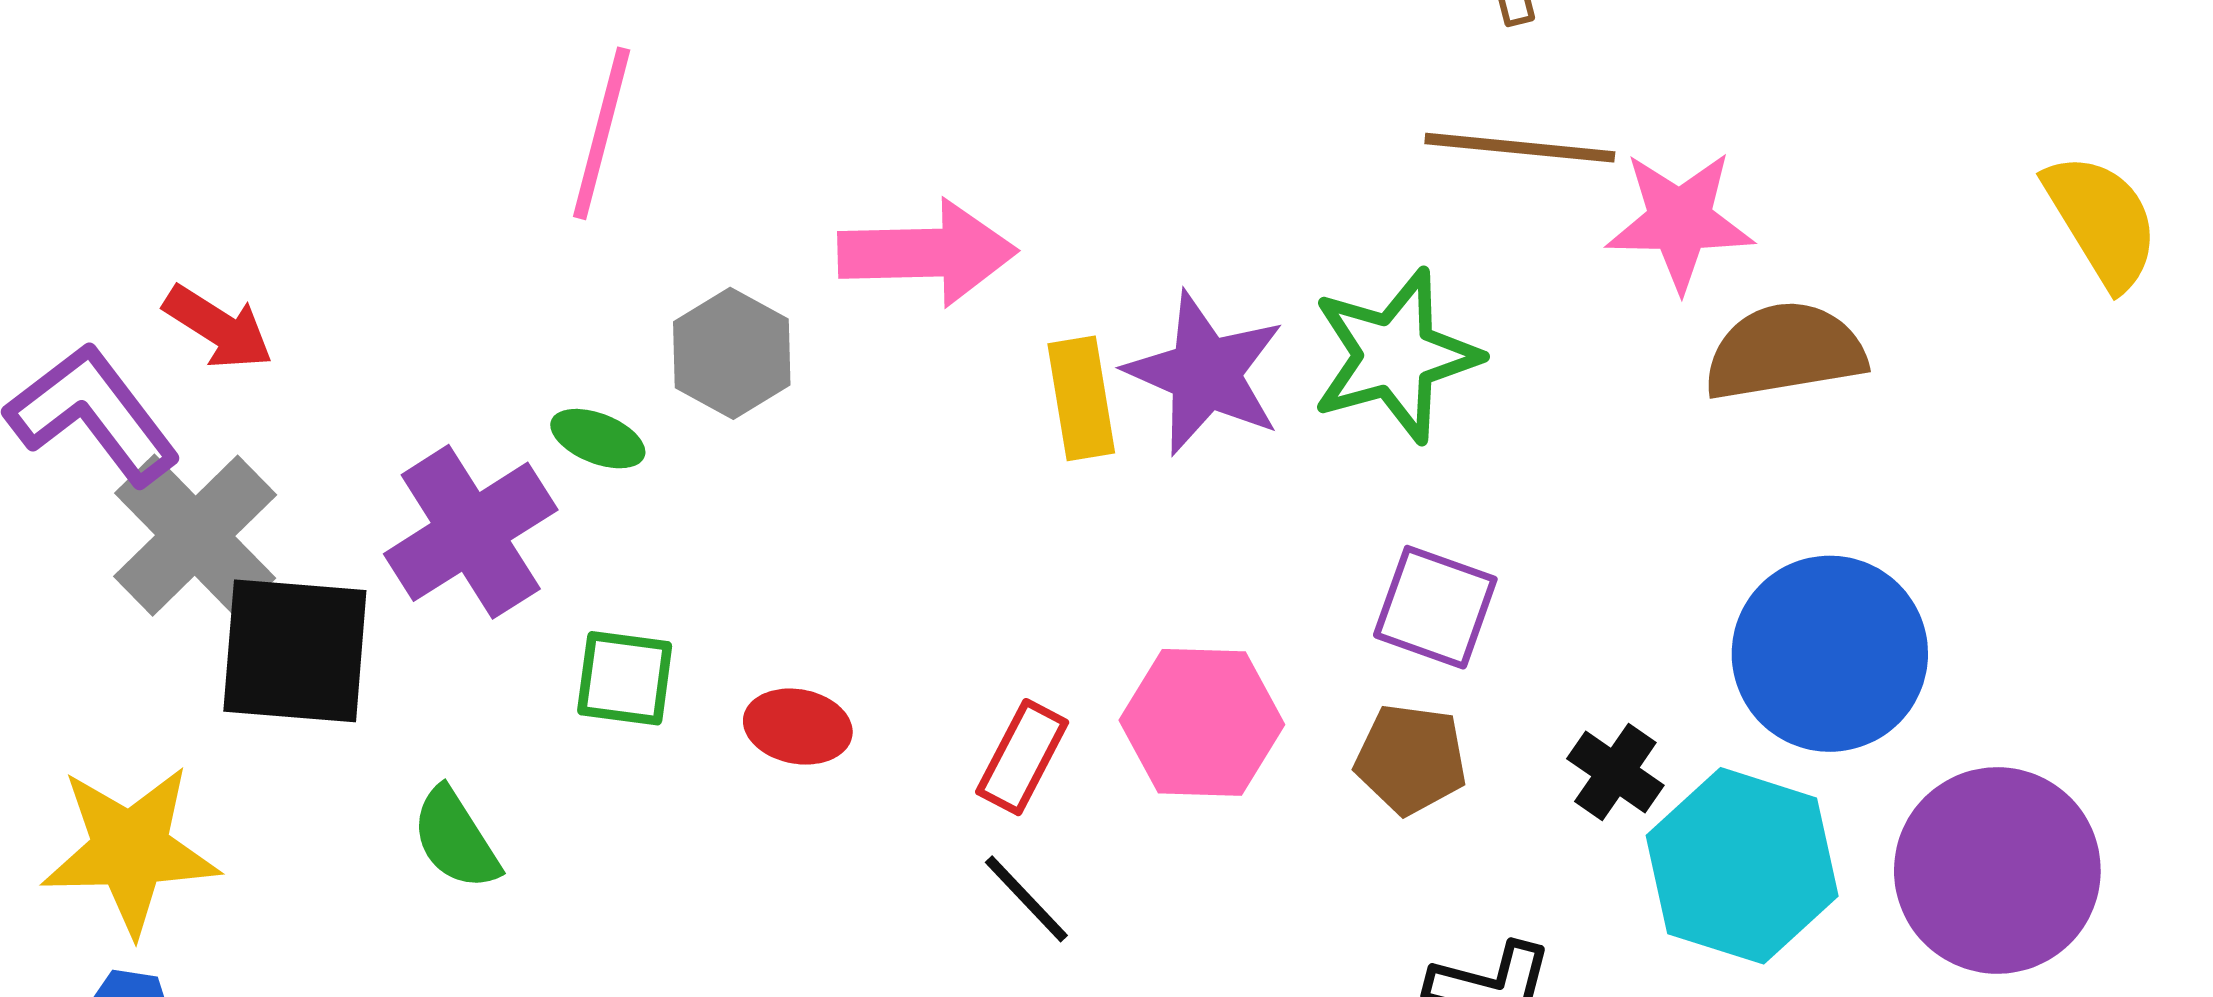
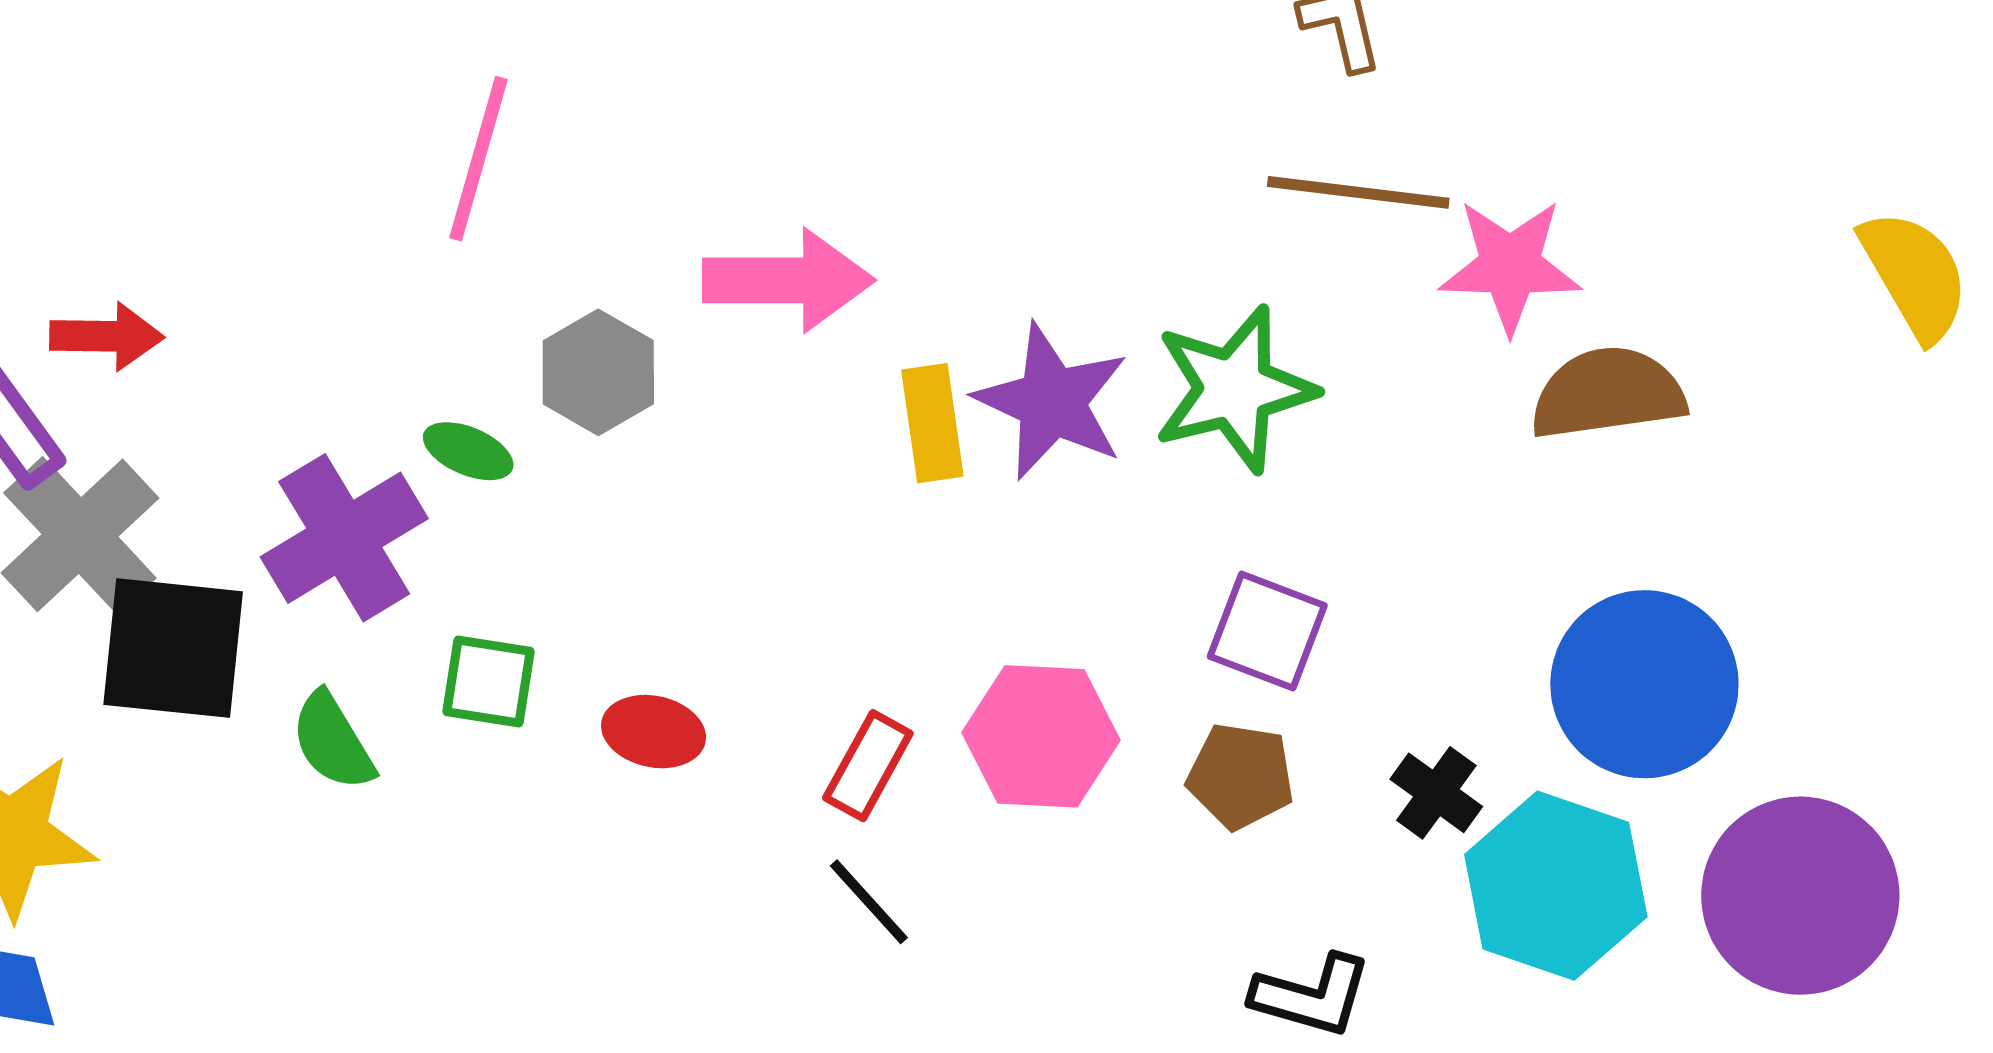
red arrow: (218, 327) -> (107, 336), turned -33
green semicircle: (456, 839) -> (333, 741), moved

